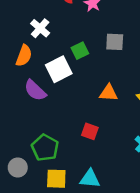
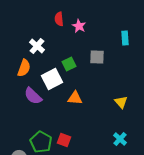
orange triangle: (108, 93) -> (75, 98), moved
red square: (90, 131) -> (64, 140), moved

